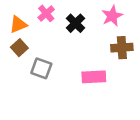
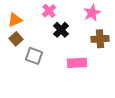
pink cross: (46, 13) -> (49, 11), moved
black cross: (75, 23) -> (61, 30), moved

